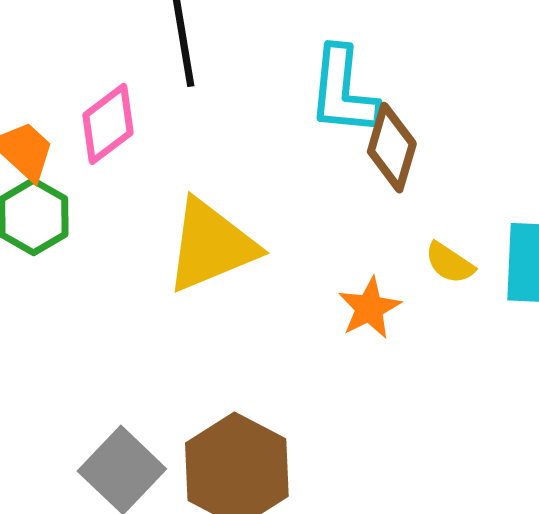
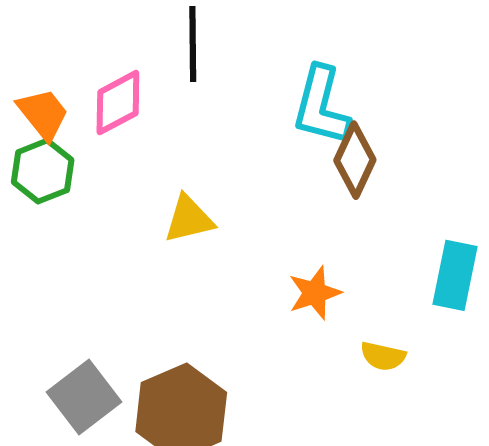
yellow triangle: (211, 246) -> (189, 219), size x0.6
yellow semicircle: (450, 263) -> (383, 356), moved, turned -30

